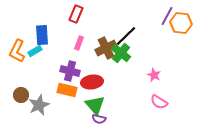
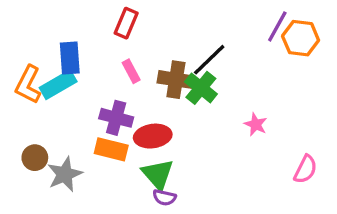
pink rectangle: (79, 43) -> (131, 71), turned -48
brown cross: (106, 48) -> (176, 80), turned 35
cyan rectangle: (35, 51) -> (58, 85), size x1.5
pink semicircle: (159, 102) -> (305, 169), moved, turned -96

